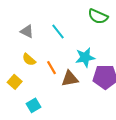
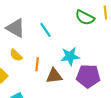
gray triangle: (27, 31) -> (16, 28), size x1.5
orange line: (51, 68) -> (37, 64), turned 32

